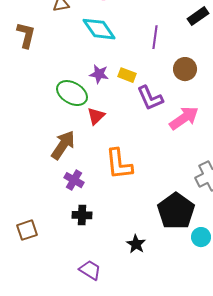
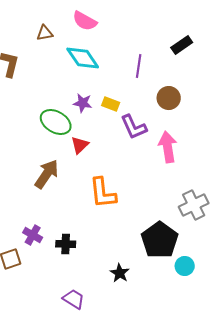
pink arrow: (184, 118) -> (168, 147), turned -64
purple cross: (74, 180) -> (33, 235), moved

